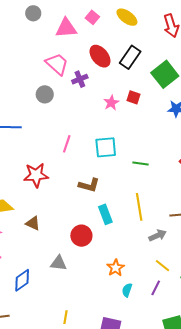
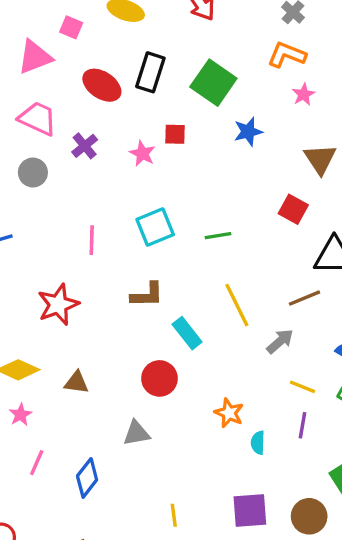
purple cross: (80, 79) -> (85, 146), moved

